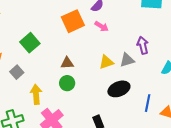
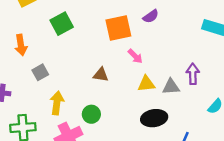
pink arrow: (102, 26) -> (135, 56), moved
green square: (30, 43) -> (62, 24), moved
green circle: (67, 83) -> (91, 114), moved

